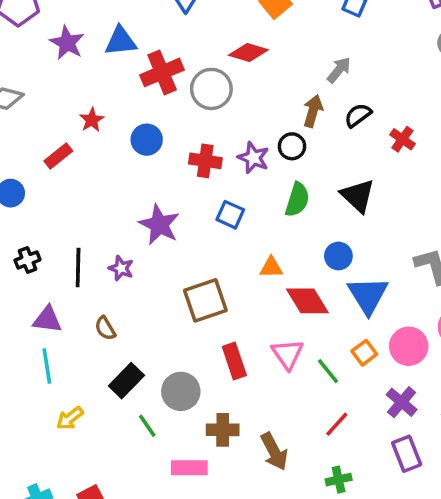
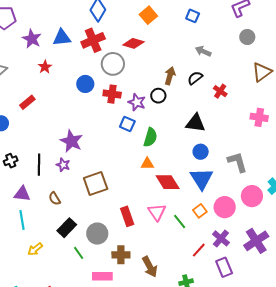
gray arrow: (339, 70) -> (203, 51), moved, turned -105
red cross: (162, 72) -> (93, 40), moved
red star: (92, 120) -> (45, 67), moved
blue circle: (147, 140) -> (85, 84), moved
red cross: (205, 161) -> (112, 94), moved
black triangle: (358, 196) -> (195, 123), turned -35
green semicircle: (297, 200) -> (150, 137), moved
blue square: (230, 215) -> (127, 124), moved
purple star: (159, 225) -> (71, 141), moved
blue circle: (338, 256) -> (201, 152), moved
brown square: (205, 300) -> (96, 183), moved
red line: (337, 424) -> (199, 250), moved

